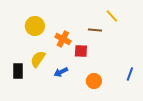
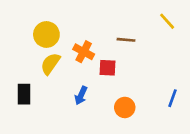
yellow line: (112, 16) -> (167, 21), moved
yellow semicircle: (38, 59) -> (50, 64), moved
blue arrow: (61, 72) -> (81, 96), turned -40

